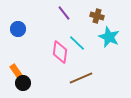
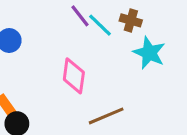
cyan line: (77, 43) -> (100, 25), moved

